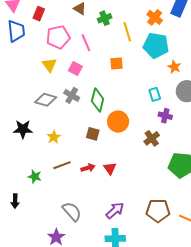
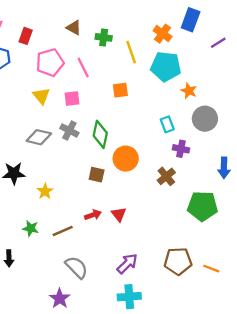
green cross: (105, 18) -> (104, 37), turned 32
pink square: (75, 68) -> (72, 99), turned -32
yellow star: (54, 137) -> (45, 191), moved
brown line: (62, 165) -> (63, 231), moved

